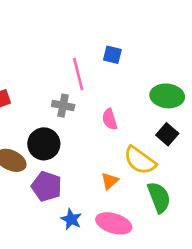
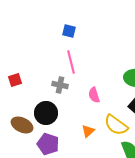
blue square: (112, 55) -> (69, 31), moved
orange triangle: (110, 181) -> (88, 131), moved

